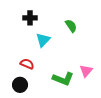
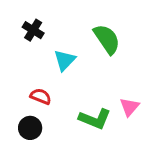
black cross: (30, 18) -> (33, 30), moved, turned 32
green semicircle: (71, 26) -> (107, 39), size x1.5

